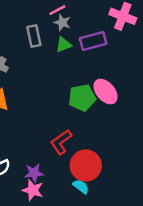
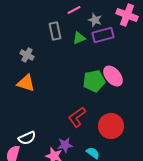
gray star: (62, 22) -> (95, 20), moved
red circle: (86, 166) -> (111, 126), moved
purple star: (34, 173) -> (65, 145), moved

